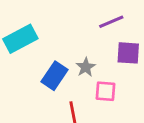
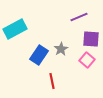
pink square: (106, 91) -> (87, 60), moved, turned 35

